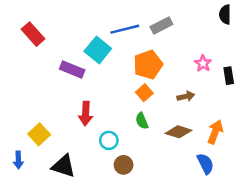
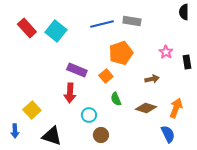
gray rectangle: (161, 25) -> (132, 21), turned 36
cyan square: (98, 50) -> (56, 31), moved
purple rectangle: (72, 69) -> (77, 70), moved
orange square: (144, 93) -> (106, 76), moved

